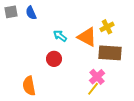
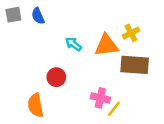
orange triangle: (87, 37) -> (106, 45), turned -35
red circle: (54, 59) -> (56, 77), moved
pink cross: (97, 77) -> (100, 98), moved, turned -35

